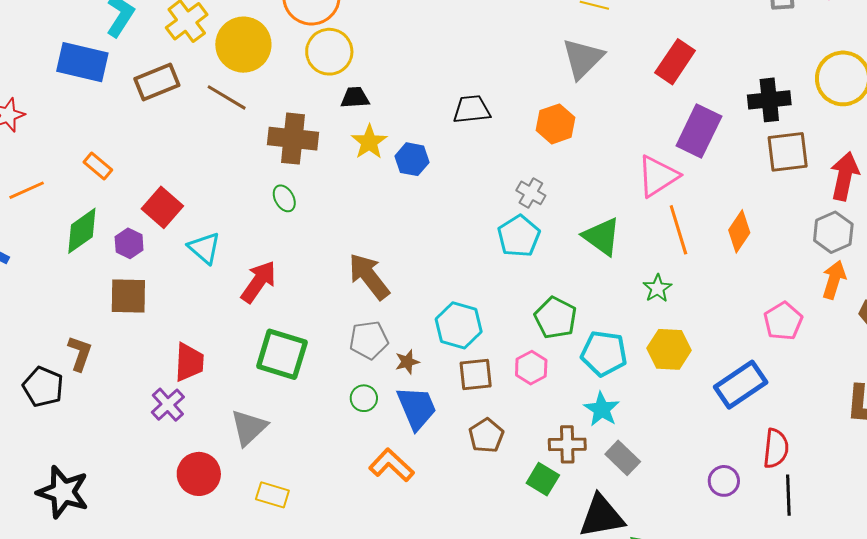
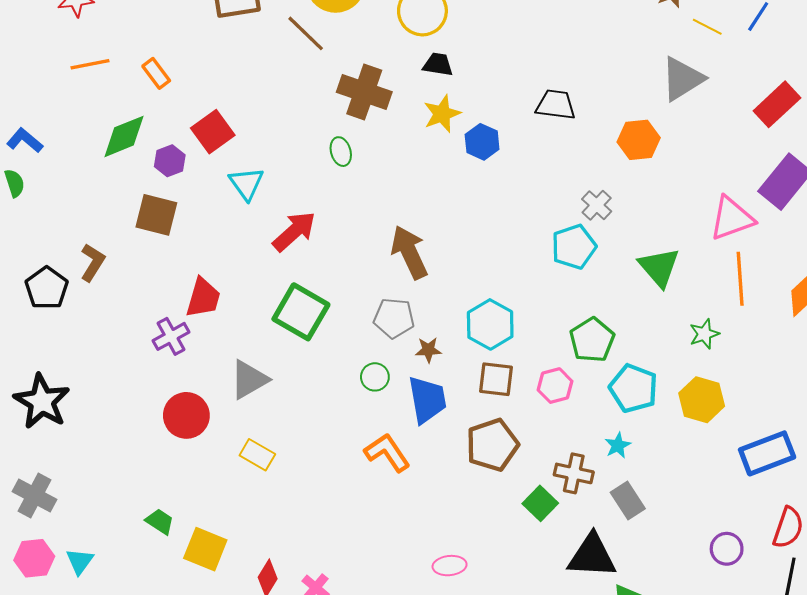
orange line: (27, 190) -> (90, 64), moved
cyan star: (602, 409) -> (618, 445), size x0.7
brown pentagon: (486, 436) -> (492, 445), size x1.4

